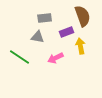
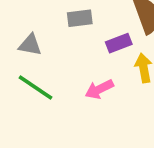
gray triangle: (38, 37) -> (30, 45), moved

